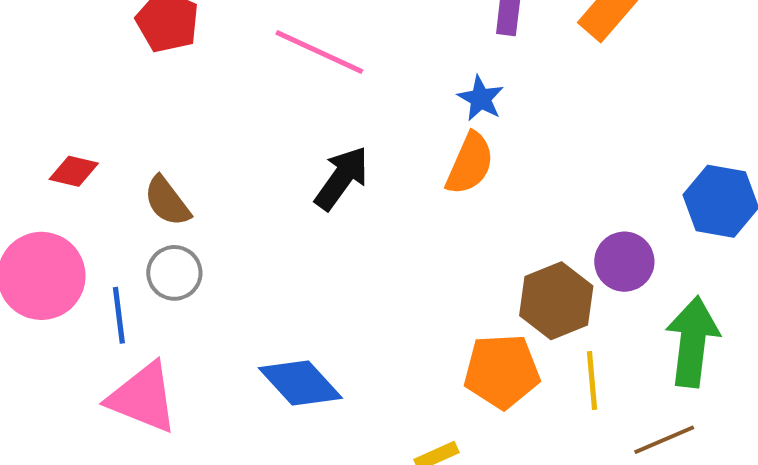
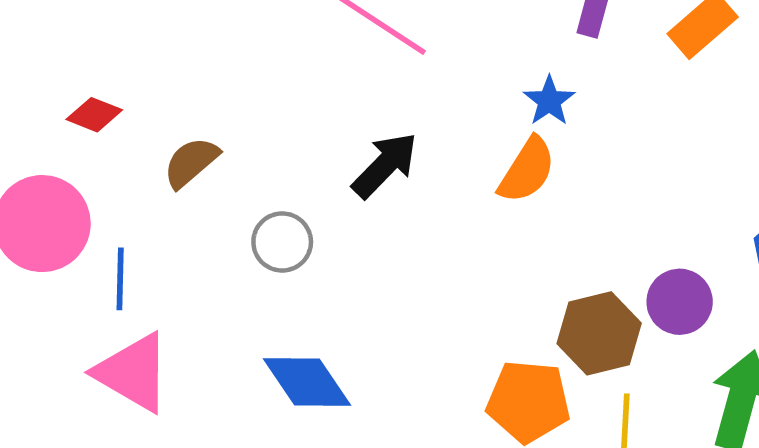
brown semicircle: (167, 201) -> (191, 162), turned 78
gray circle: (174, 273) -> (282, 242), moved

